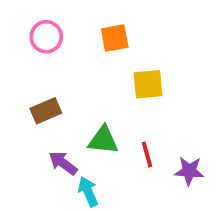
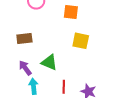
red line: (147, 154) -> (64, 87), moved

